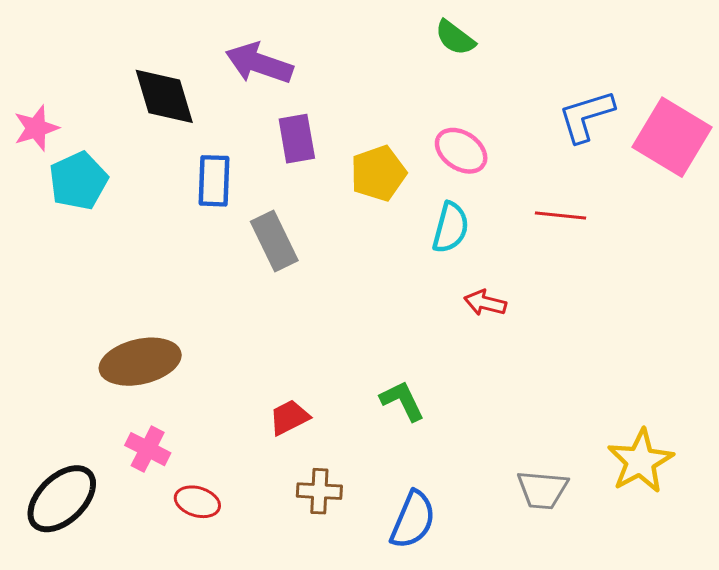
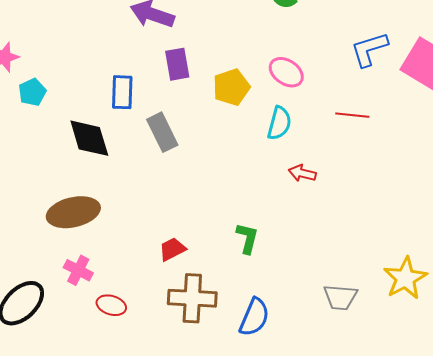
black diamond: (164, 96) -> (89, 138), moved
cyan pentagon: (78, 181) -> (32, 92), size x0.7
green L-shape: (402, 401) -> (247, 238), turned 40
brown cross: (319, 491) -> (192, 298), size x1.6

